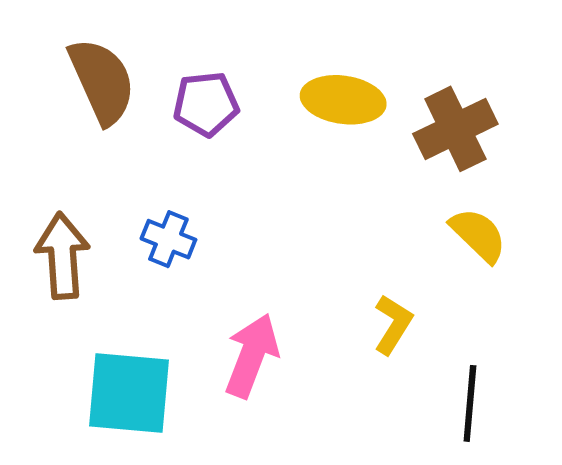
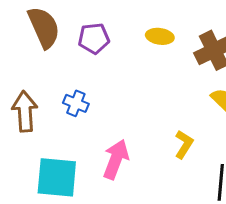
yellow ellipse: (343, 100) -> (160, 36), size x0.7

